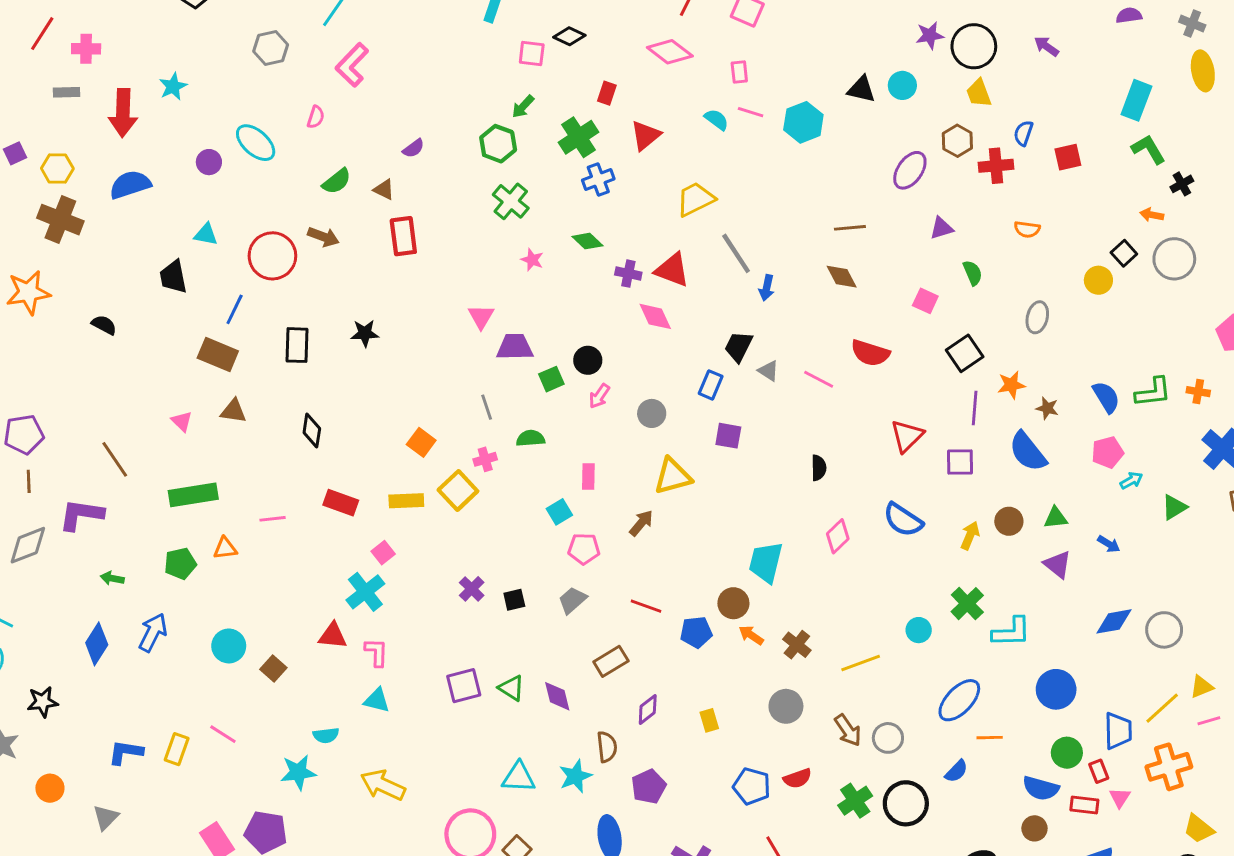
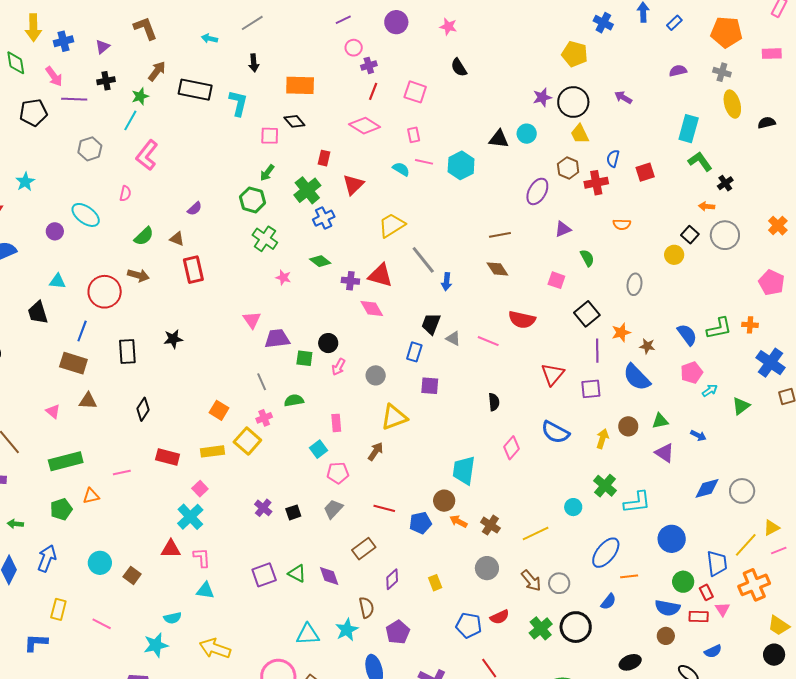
black diamond: (569, 36) -> (294, 121), turned 30
green square: (551, 379) -> (304, 358), turned 36
black diamond: (312, 431) -> (143, 409), turned 30
yellow rectangle: (177, 749) -> (58, 609), moved

